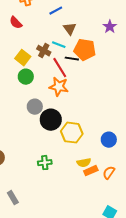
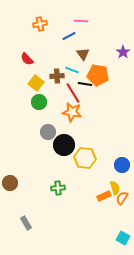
red semicircle: (16, 23) -> (27, 59), moved
brown cross: (44, 51) -> (57, 76), turned -32
yellow semicircle: (84, 163) -> (115, 188), moved, turned -96

